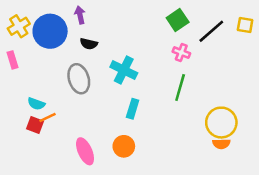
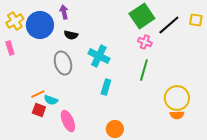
green square: (178, 20) -> (142, 16), size x1.4
cyan semicircle: (36, 104) -> (51, 100), moved
red square: (35, 125) -> (39, 110), moved
orange circle: (124, 146) -> (115, 129), moved

